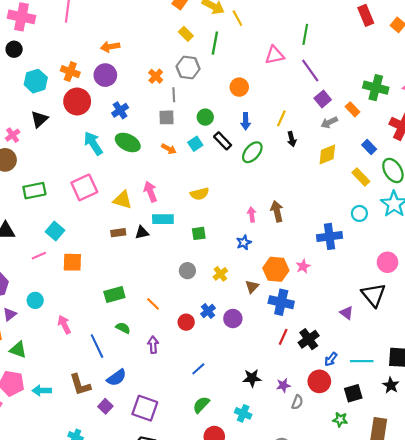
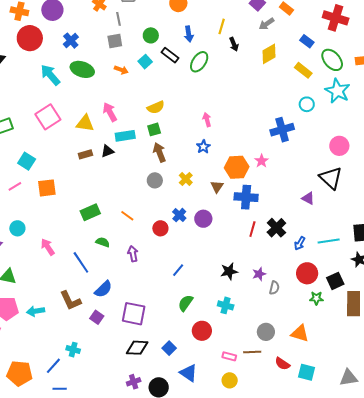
brown arrow: (277, 211) -> (159, 152), moved
green square: (199, 233) -> (154, 129), moved
red circle: (319, 381) -> (307, 273), moved
black square: (353, 393) -> (335, 281), moved

